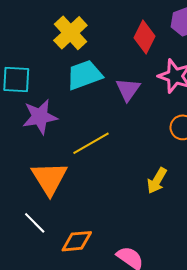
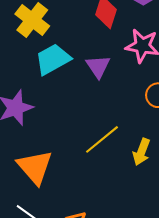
yellow line: (91, 143) -> (102, 139), moved

